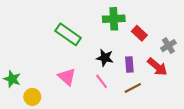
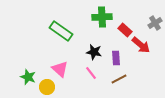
gray cross: (168, 46) -> (155, 23), moved
red arrow: (157, 67) -> (141, 45), moved
green star: (12, 79) -> (28, 77), moved
yellow circle: (32, 97) -> (47, 87), moved

